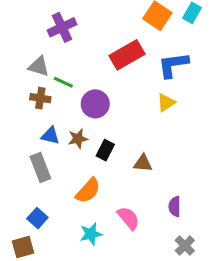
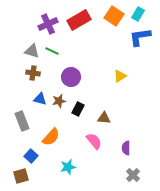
red rectangle: (127, 55) -> (79, 20), moved
blue L-shape: (173, 65) -> (140, 37), moved
green line: (63, 82) -> (52, 51), moved
gray rectangle: (40, 167) -> (22, 121), moved
orange semicircle: (88, 191) -> (51, 137), moved
pink semicircle: (128, 218) -> (94, 141), moved

